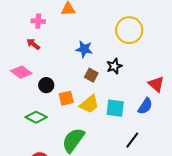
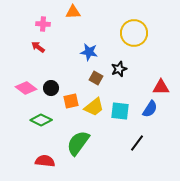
pink diamond: (21, 72) -> (26, 88), moved
red triangle: (156, 84) -> (161, 87), turned -42

